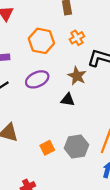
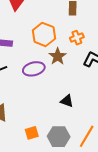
brown star: (77, 76) -> (58, 56), moved
black triangle: (68, 100) -> (67, 101), moved

